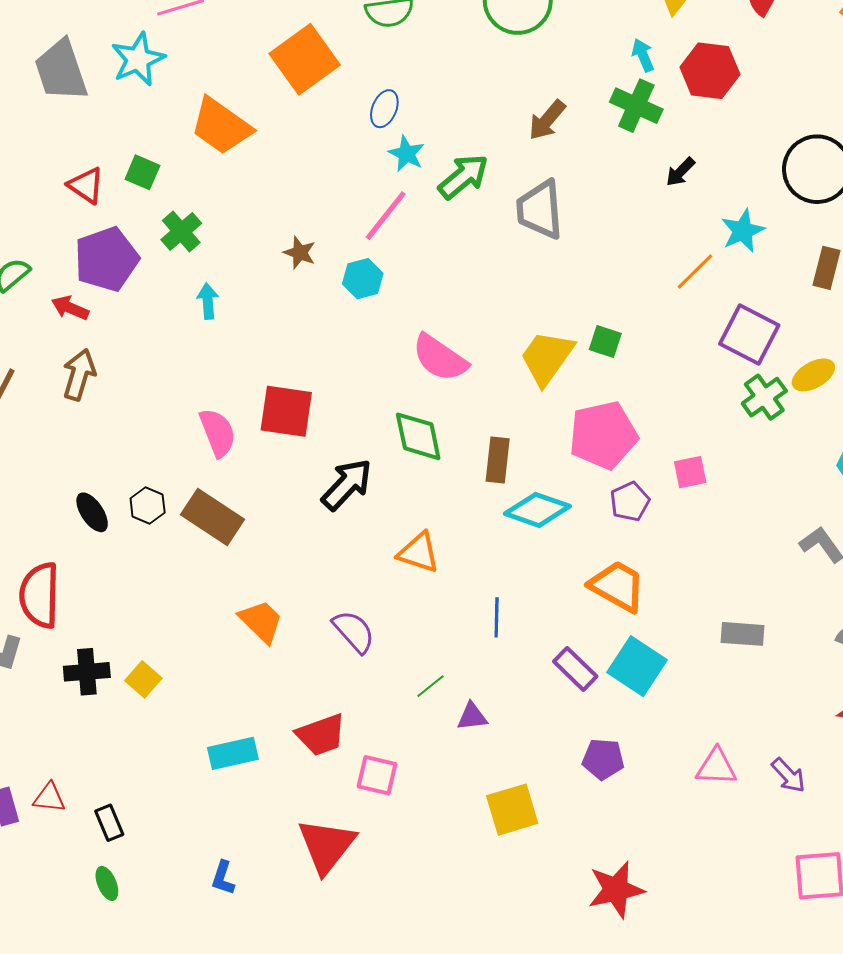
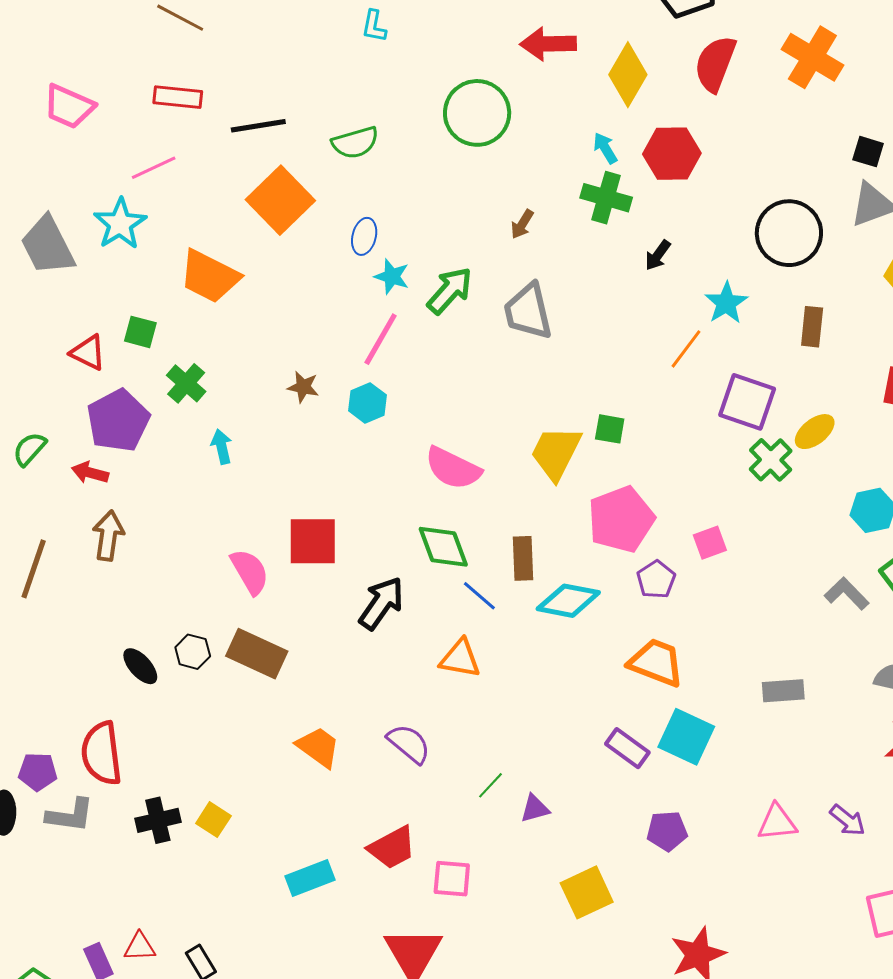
brown arrow: (547, 120) -> (522, 224), size x0.7
blue line: (497, 617) -> (479, 596), moved, turned -42

